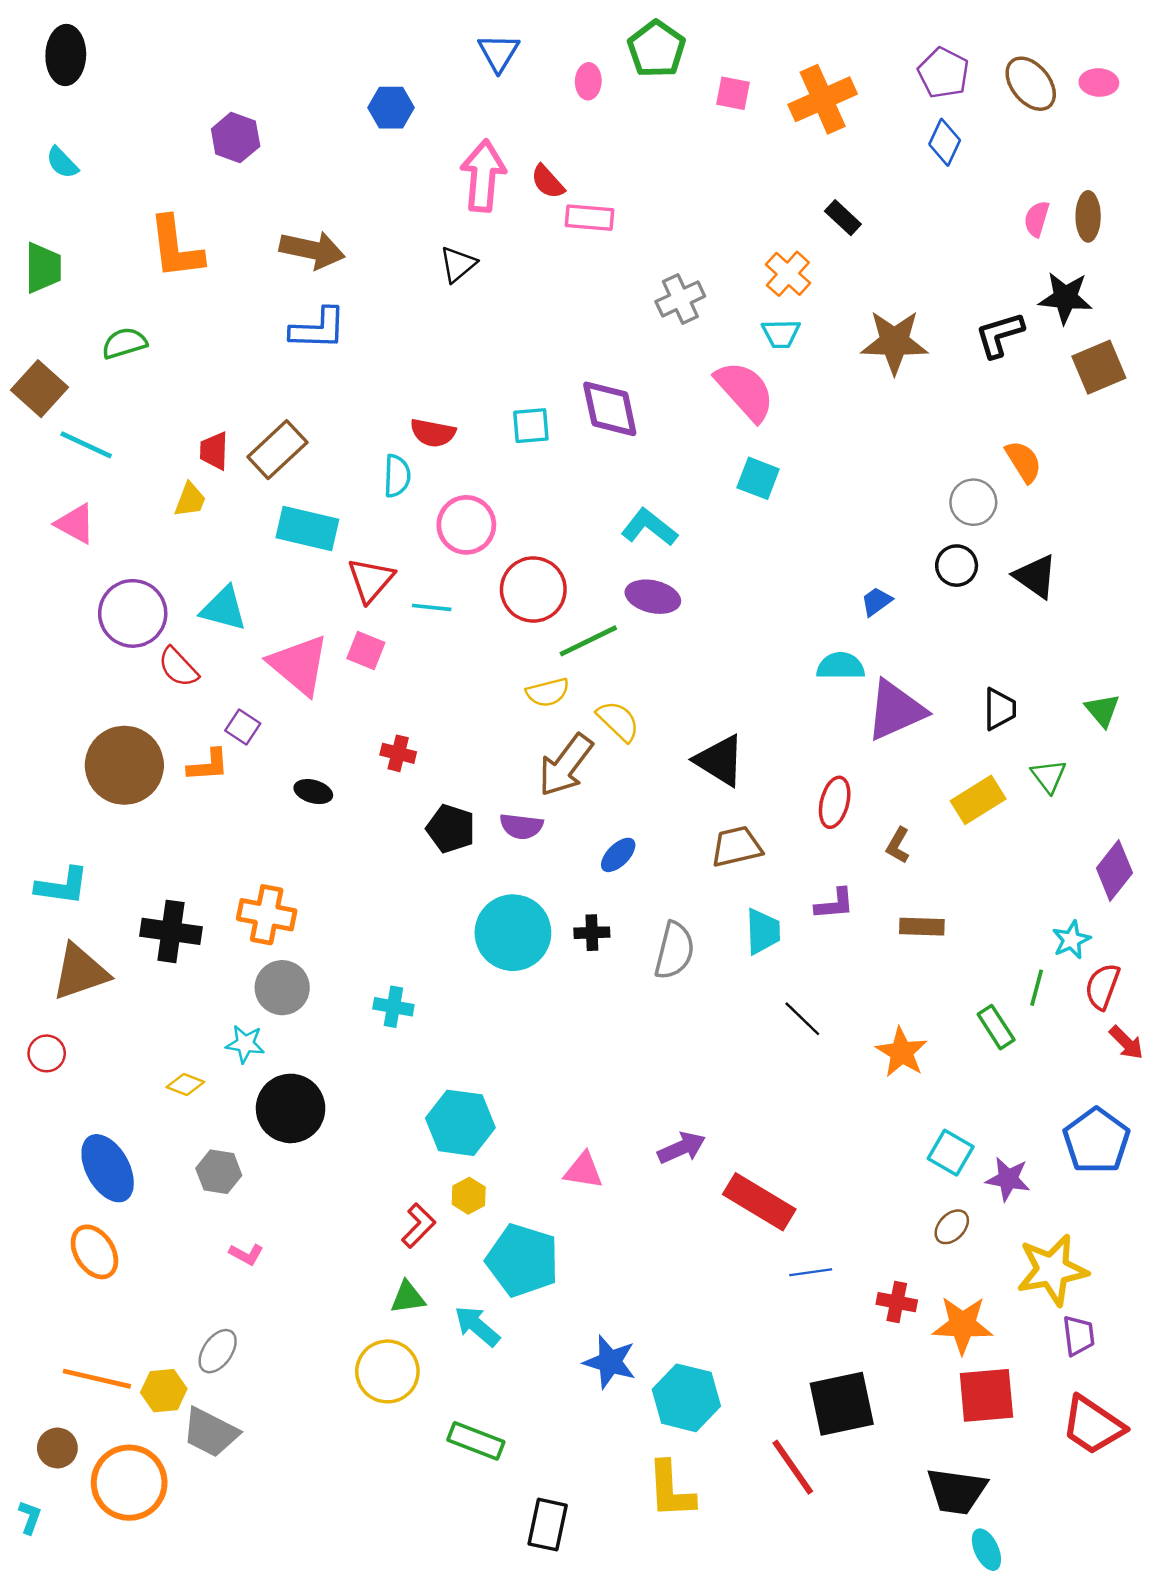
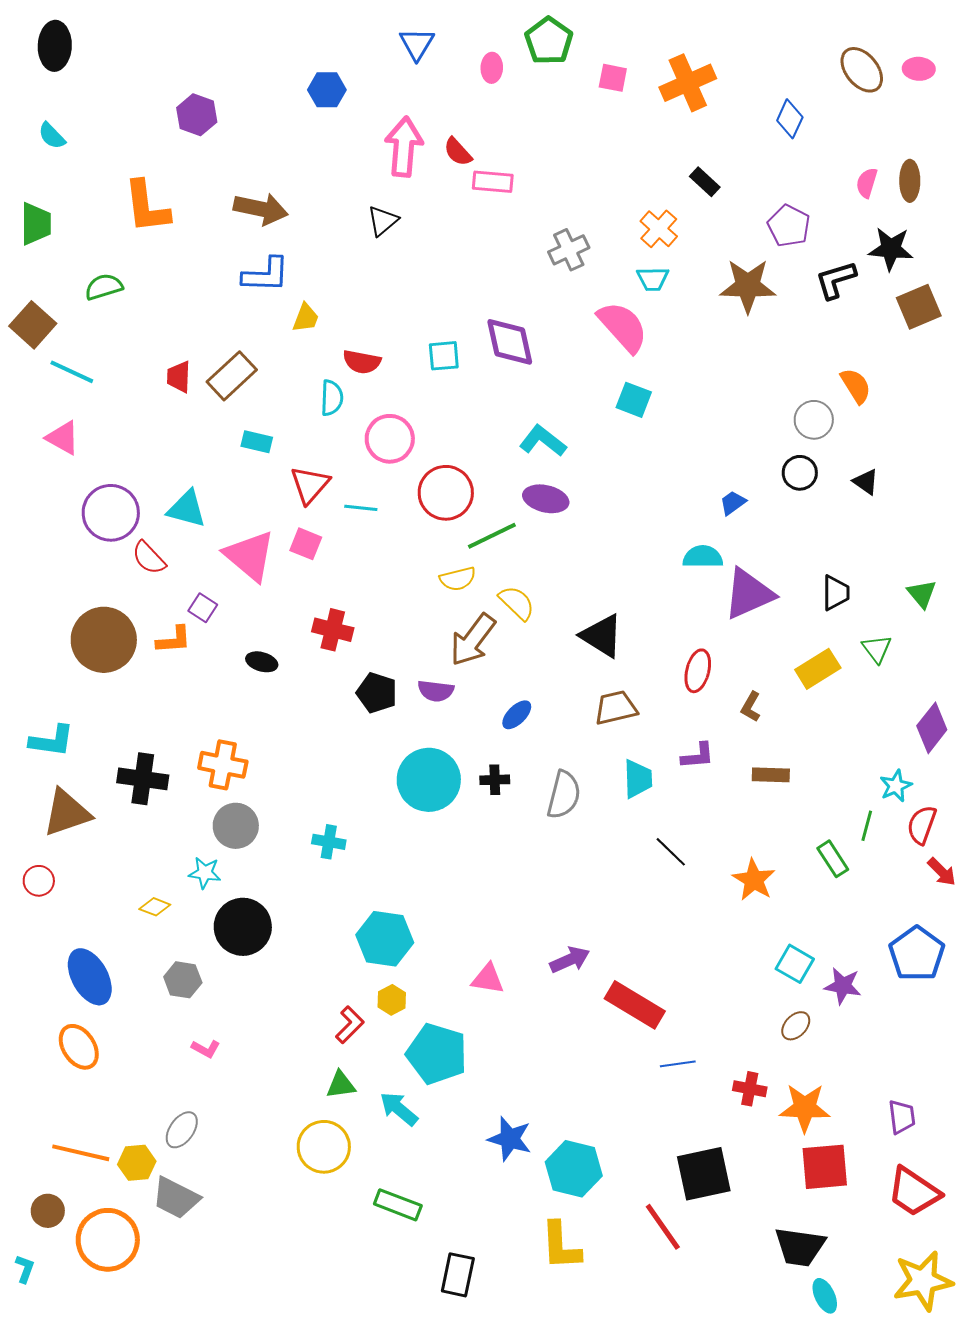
purple pentagon: (943, 73) -> (789, 226), moved
yellow trapezoid: (190, 500) -> (306, 318), moved
cyan rectangle: (307, 529) -> (257, 442), size x0.6
black triangle: (1035, 576) -> (866, 482), size x0.7
red cross: (398, 753) -> (333, 630), size x1.4
yellow star: (1052, 1270) -> (923, 1281), moved

